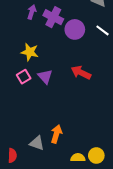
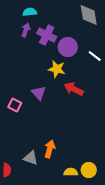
white line: (102, 30) -> (95, 56), moved
yellow star: (30, 52) -> (57, 69), moved
pink square: (24, 77) -> (15, 105), moved, turned -32

